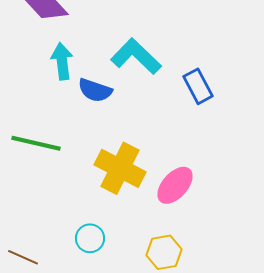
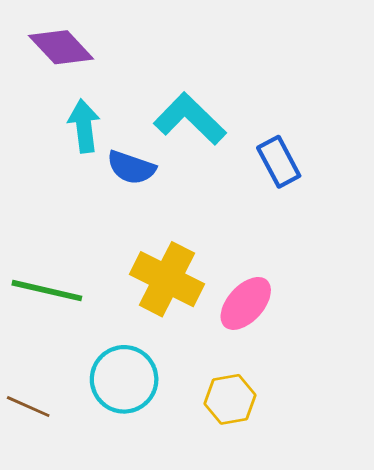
green line: (36, 143) -> (47, 291), moved
cyan circle: (90, 238) -> (124, 379), size x1.6

